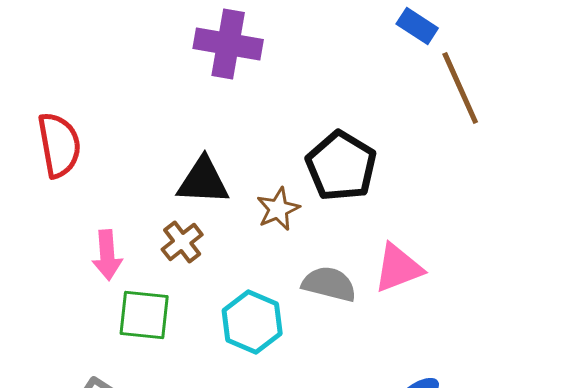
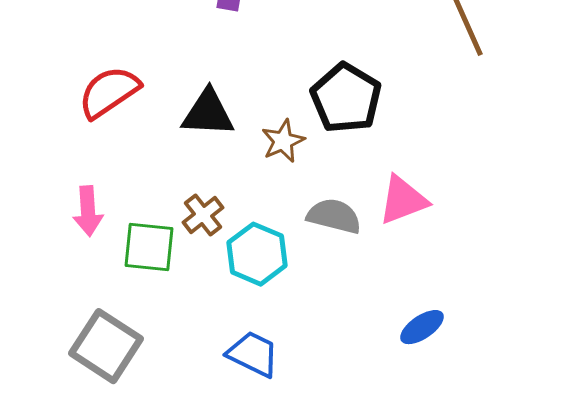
red semicircle: (59, 145) -> (109, 92), moved, turned -114
brown cross: (182, 242) -> (203, 215), moved
pink arrow: (107, 255) -> (88, 211), moved

